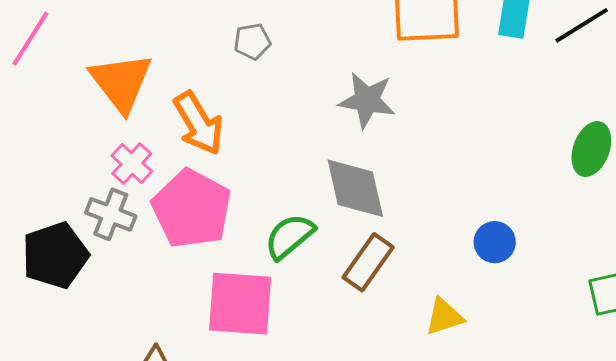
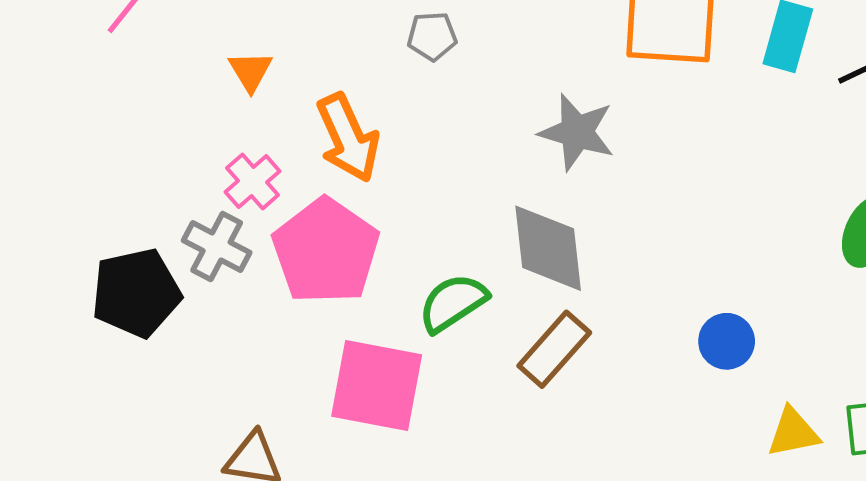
orange triangle: (121, 82) -> (250, 71), size x0.5
yellow triangle: (444, 317) -> (793, 432), moved

